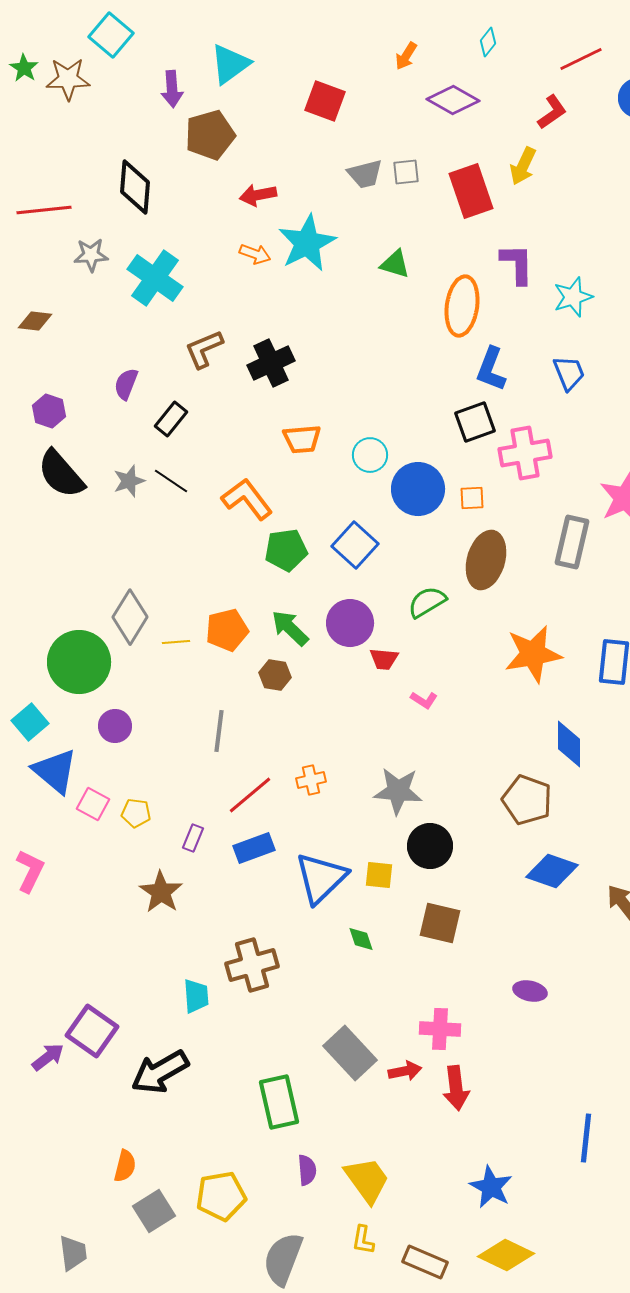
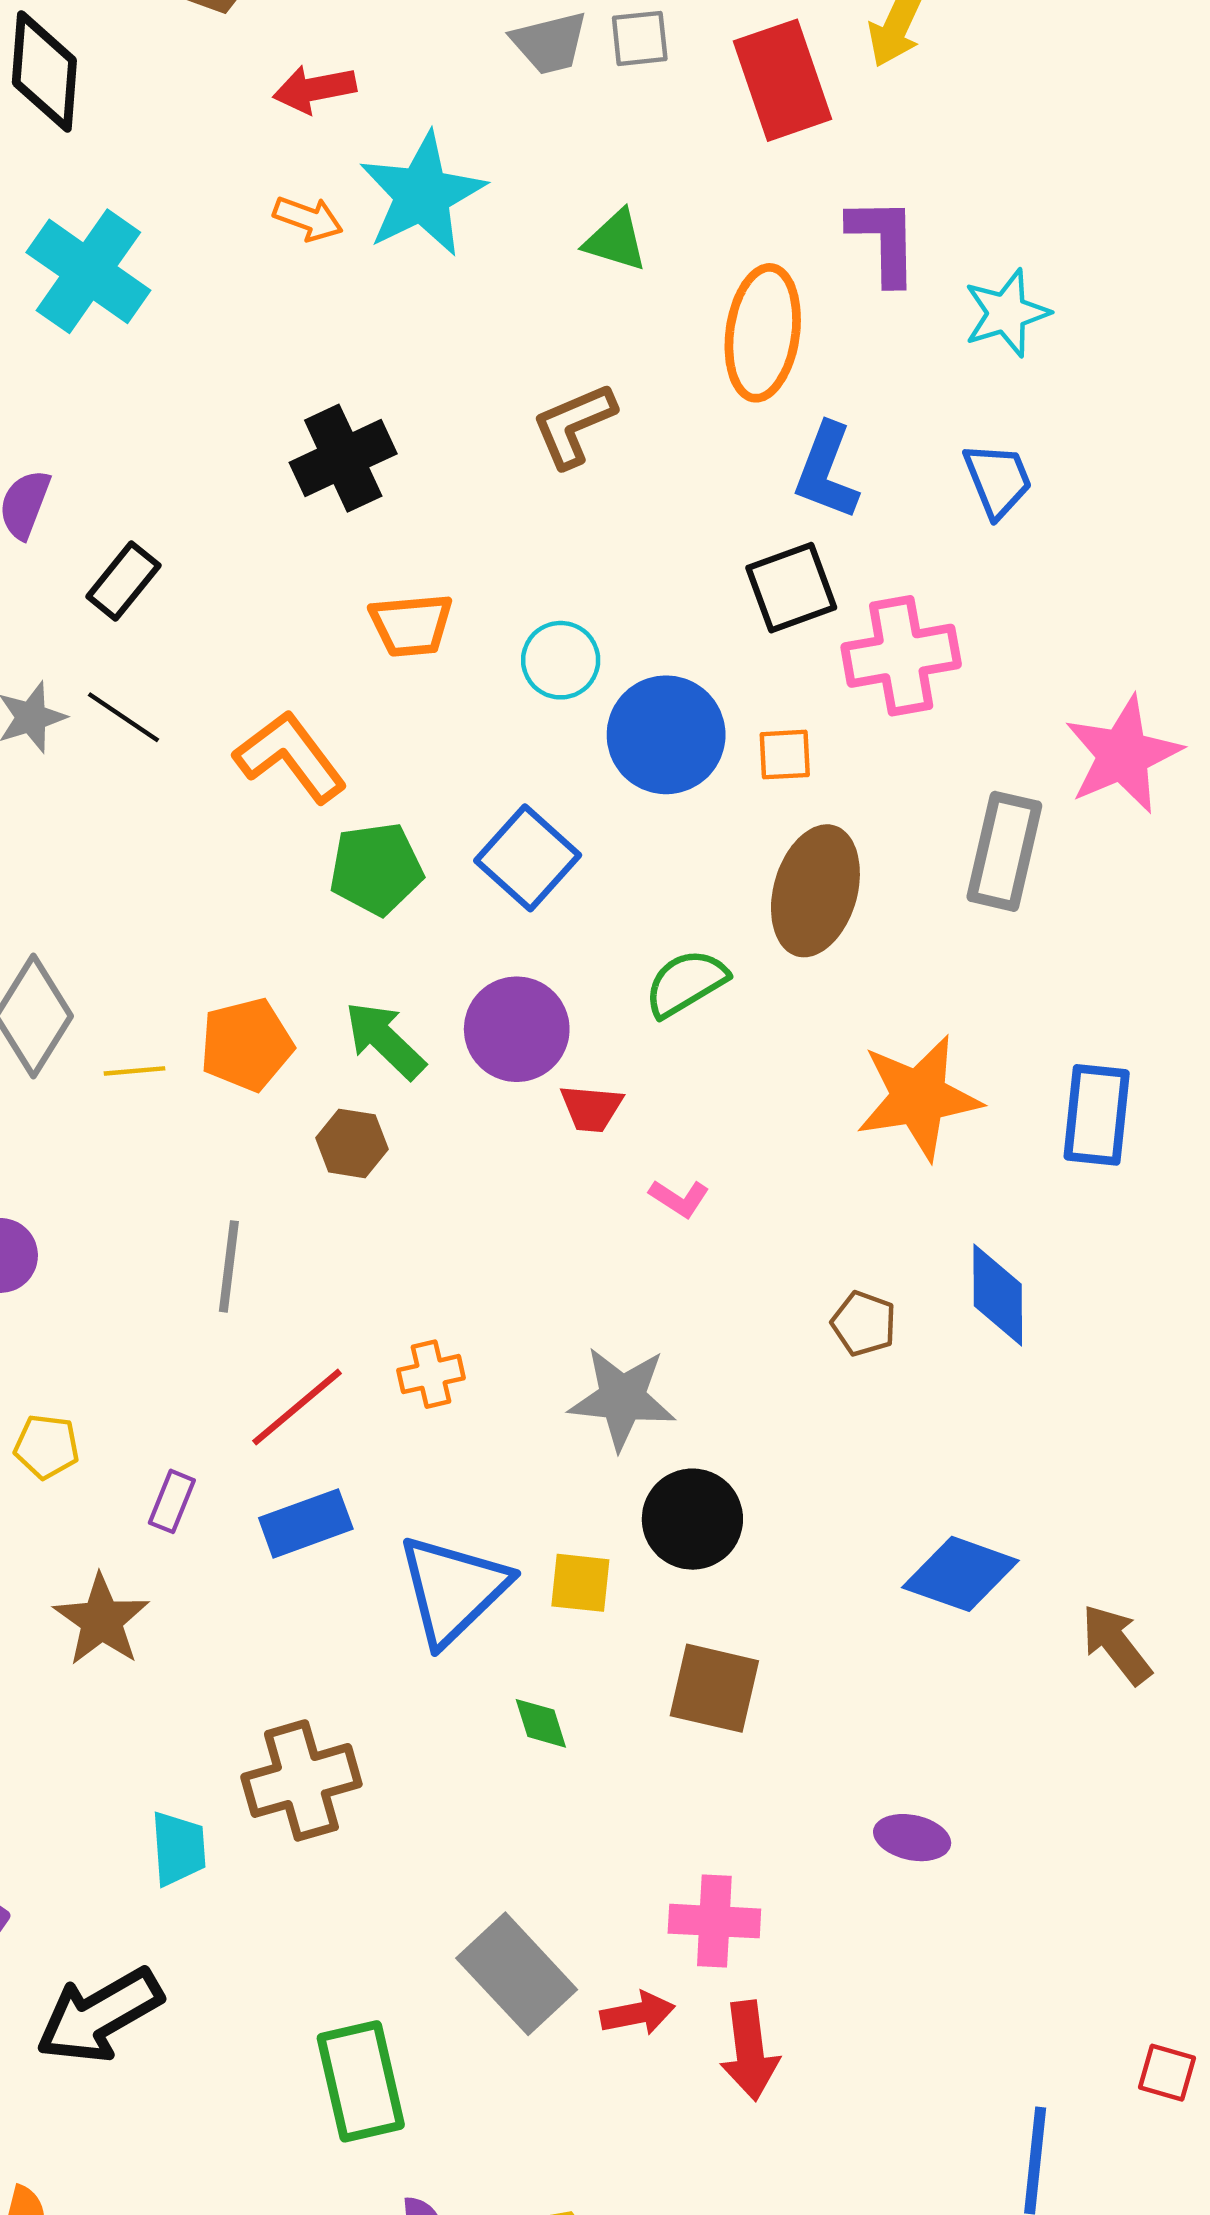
brown L-shape: (204, 349) -> (574, 425), moved
brown pentagon: (527, 800) -> (864, 1324), moved, size x0.6

